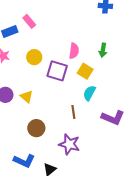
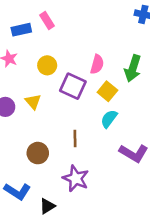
green arrow: (103, 50) -> (133, 68), size x1.5
yellow triangle: (27, 97) -> (33, 102), moved
brown line: (73, 112) -> (75, 139), moved

